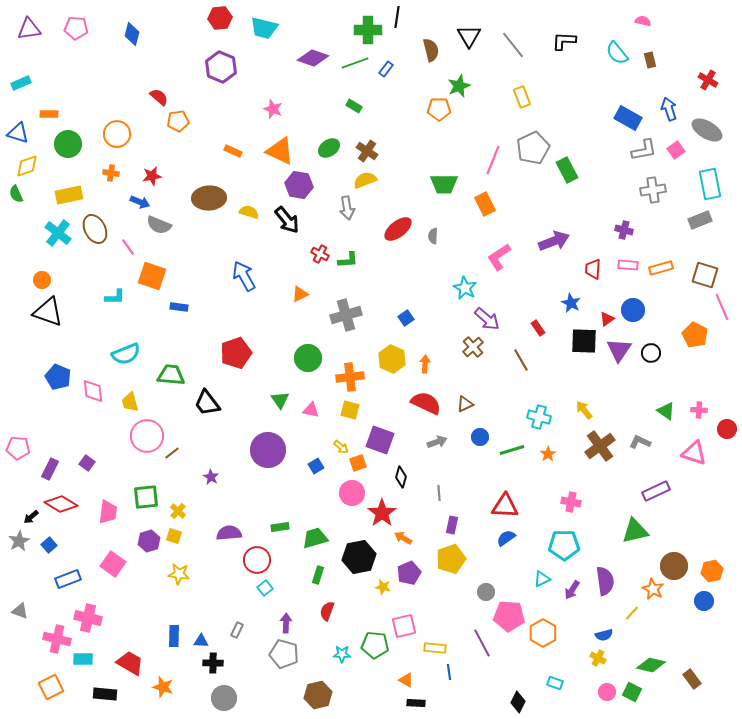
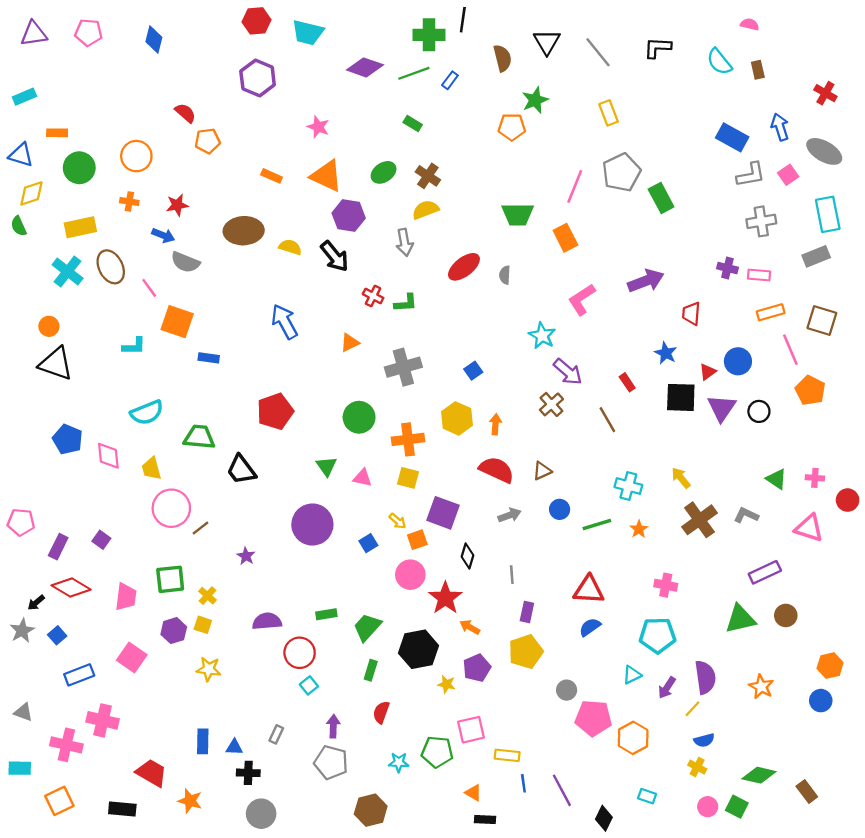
pink rectangle: (628, 265) -> (759, 275), moved
pink line: (722, 307) -> (790, 350), moved
green trapezoid: (315, 538) -> (367, 627), turned -32
brown circle: (674, 566) -> (786, 615), moved, size x0.7
yellow line: (632, 613) -> (692, 709), moved
purple line: (482, 643) -> (562, 790), moved
cyan rectangle: (83, 659) -> (20, 768), moved

